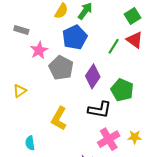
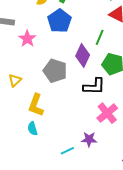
green line: (114, 46) -> (100, 37), moved
gray pentagon: (61, 68) -> (55, 71), moved
yellow L-shape: (59, 118) -> (36, 105), moved

